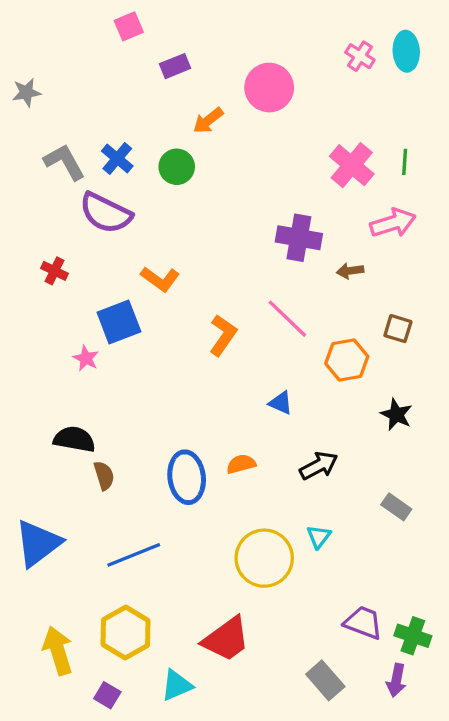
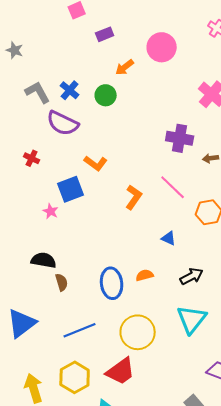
gray star: (26, 92) -> (15, 50), turned 30
cyan triangle: (319, 537) -> (192, 319), size x2.0
yellow circle: (264, 558) -> (138, 332), moved
red trapezoid: (226, 639) -> (121, 371), moved

